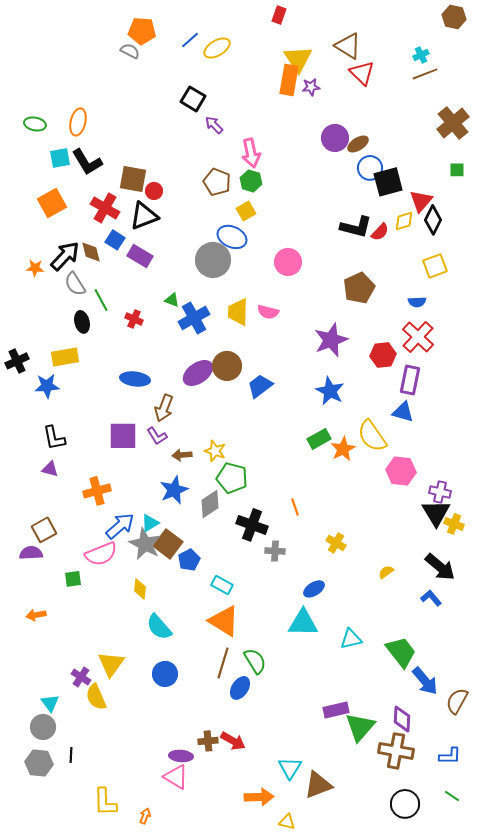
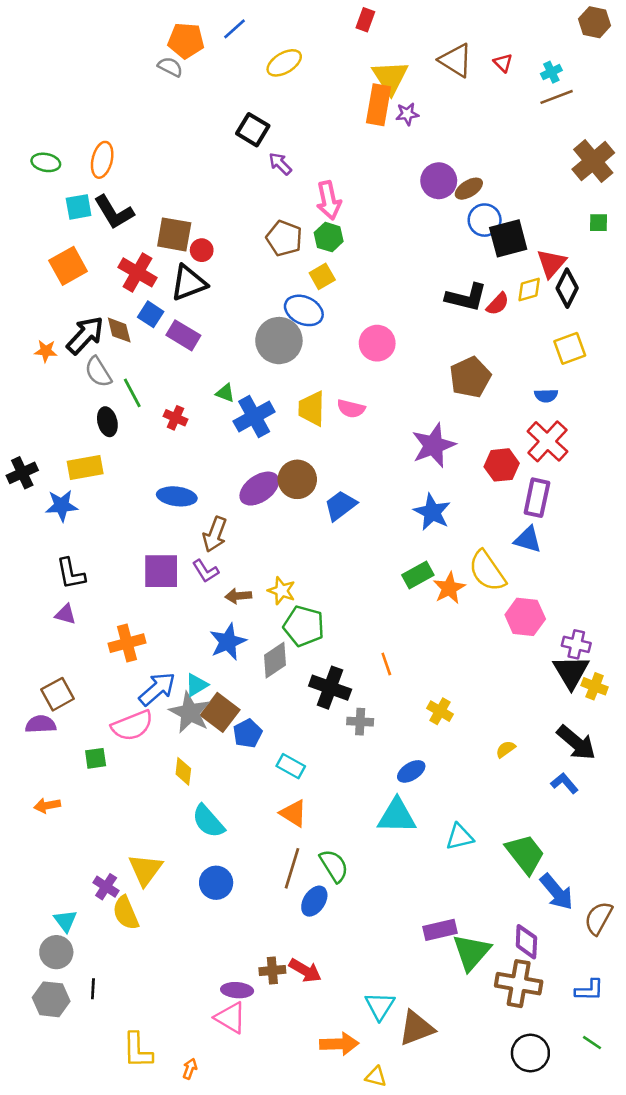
blue line: (190, 40) -> (234, 29), moved
red triangle: (362, 73) -> (503, 63), moved, size x0.6
orange triangle: (224, 621) -> (293, 813), size x0.7

